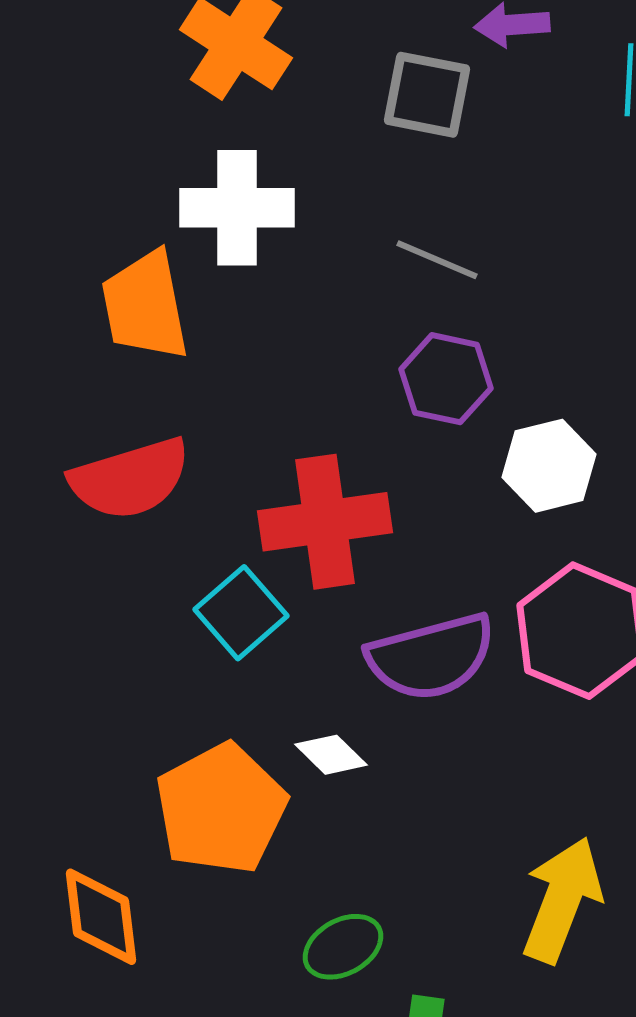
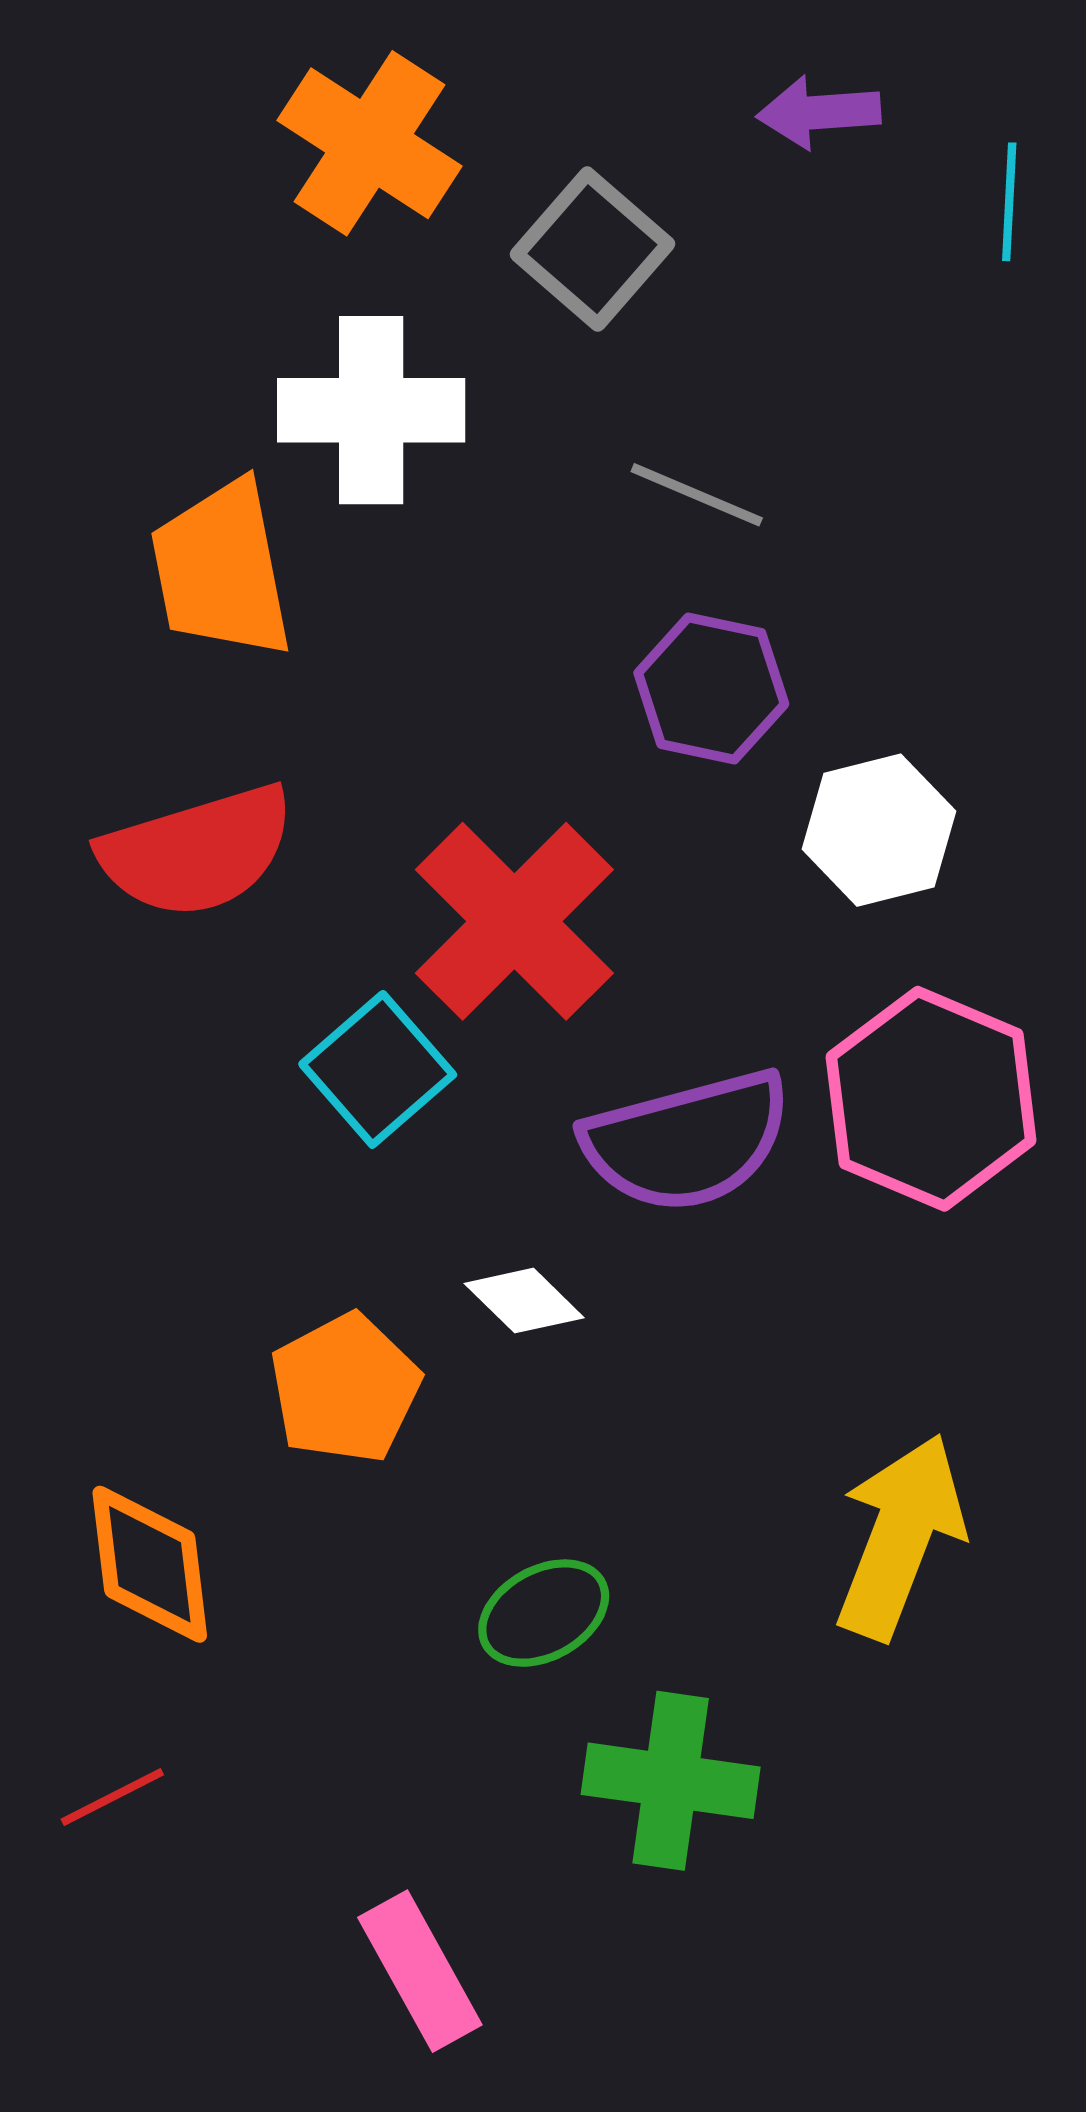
gray square: (427, 95) -> (592, 249), moved, turned 30
red cross: (325, 522) -> (514, 921), turned -37
orange pentagon: (221, 809) -> (345, 1388), size x0.7

